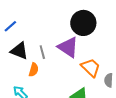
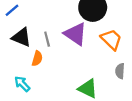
orange trapezoid: (91, 68) -> (111, 39), moved

